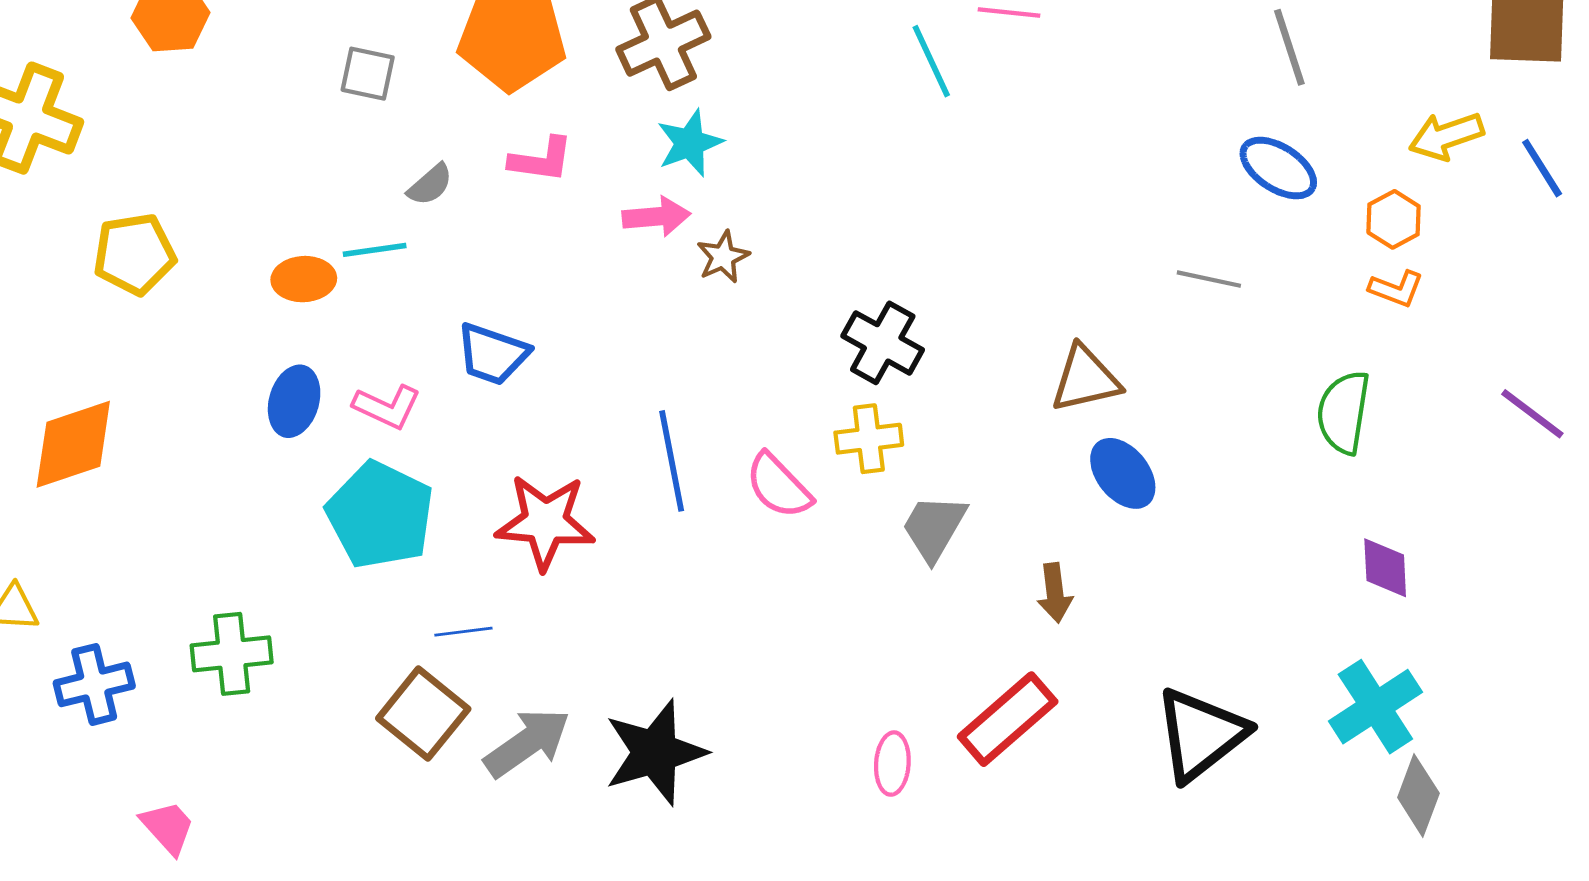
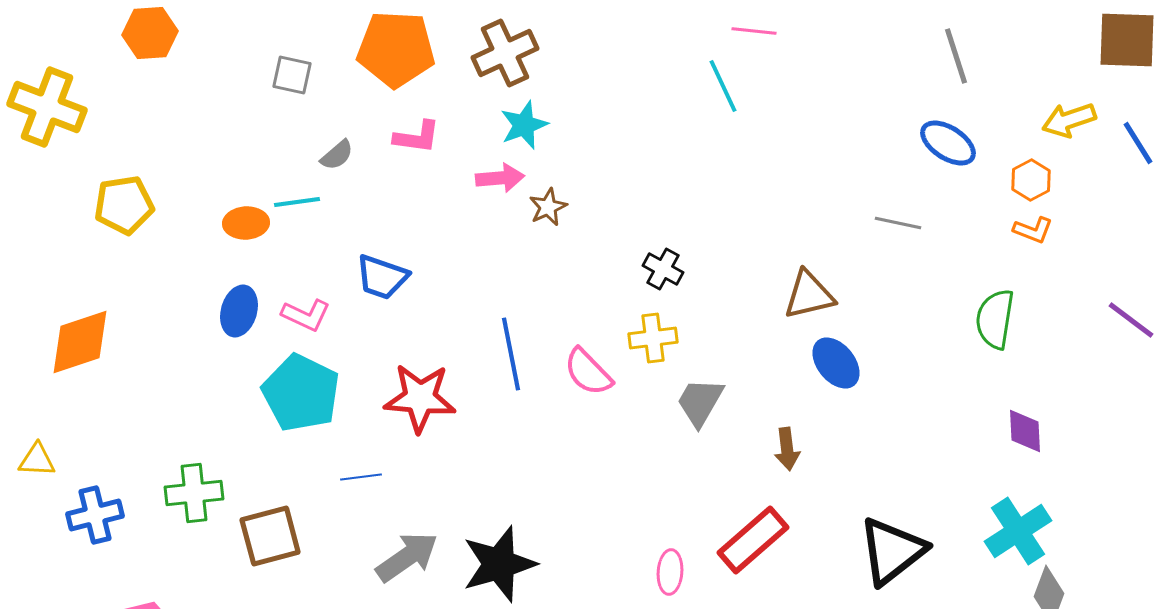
cyan line: (931, 61) -> (723, 86), moved
black cross: (883, 343) -> (663, 269), size x0.7
brown square: (423, 714) -> (270, 536), moved, turned 36

